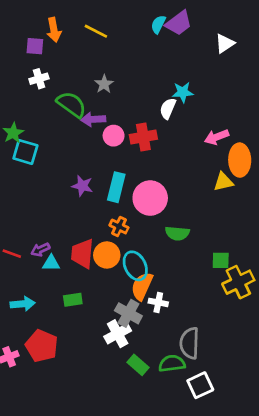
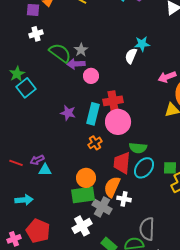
gray star: (104, 84) -> (81, 50), moved
red cross: (143, 137) -> (113, 101), moved
cyan square: (25, 152) -> (26, 88), turned 36
orange cross: (119, 226) -> (95, 143), turned 32
red trapezoid: (82, 254) -> (122, 163), moved
orange circle: (107, 255) -> (86, 178), moved
cyan ellipse: (135, 266) -> (144, 168), moved, turned 65
green rectangle: (73, 300) -> (83, 195), moved, size x1.6
white cross: (118, 334) -> (82, 226), moved

